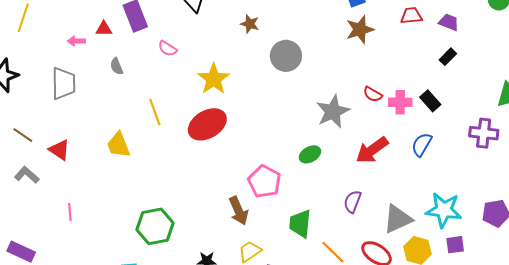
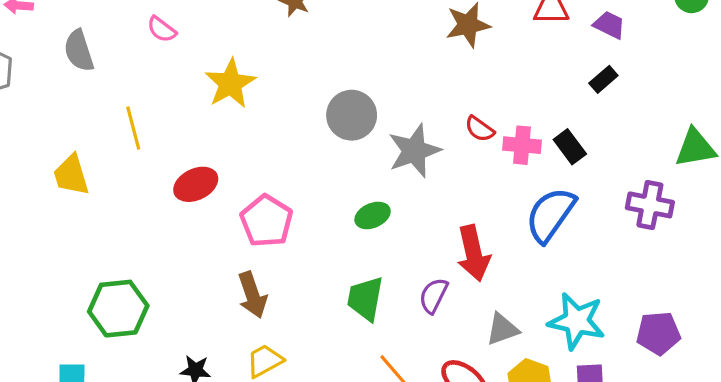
gray circle: (286, 56) -> (352, 115), moved
gray semicircle: (117, 66) -> (79, 51), size x1.5
red ellipse: (207, 124) -> (196, 184), moved, size x0.7
blue semicircle: (422, 145) -> (550, 215), size x1.5
red arrow: (372, 150) -> (474, 253), moved, turned -72
pink pentagon: (264, 181) -> (266, 221), moved
gray triangle: (398, 219) -> (502, 329), size x0.7
green trapezoid: (300, 224) -> (365, 299), moved

